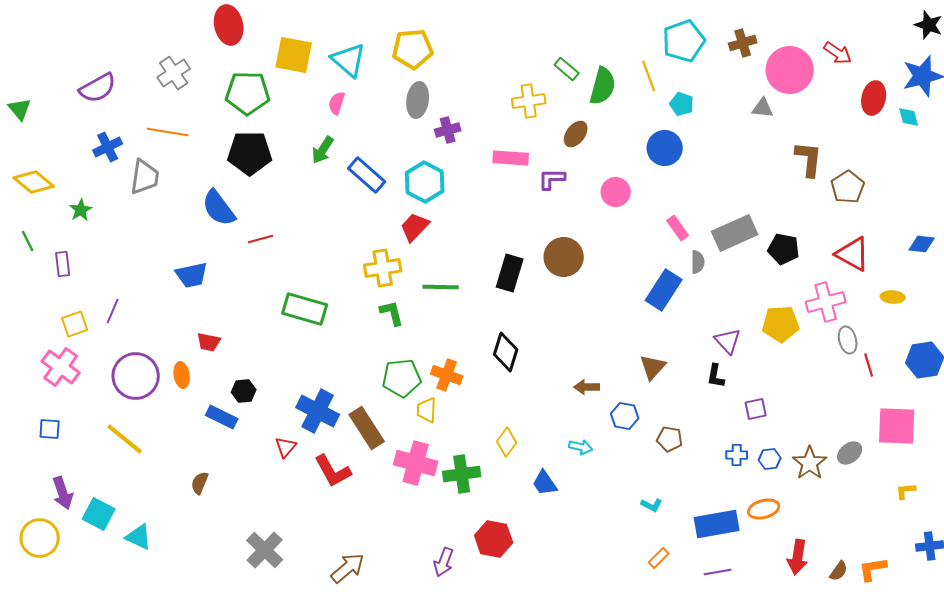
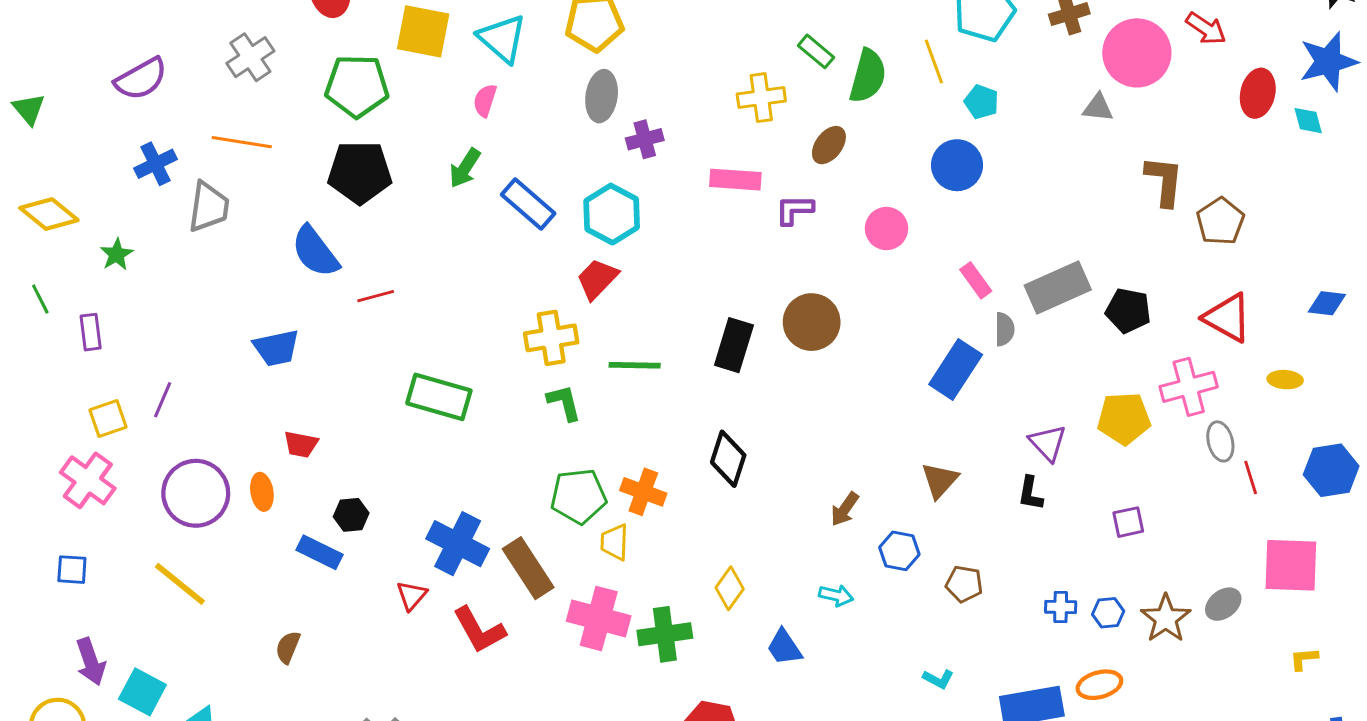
brown arrow: (587, 387) -> (845, 509), turned -55
purple square: (756, 409) -> (1128, 522), moved

